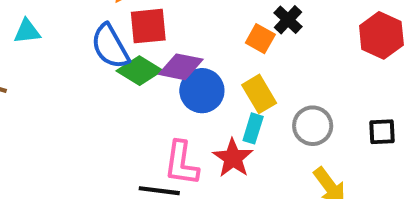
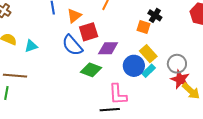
green diamond: (140, 71) -> (91, 70), moved
blue circle: (202, 91) -> (134, 66), moved
cyan rectangle: (253, 128) -> (149, 71), turned 40
red star: (233, 158) -> (180, 79), moved

